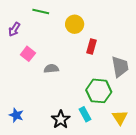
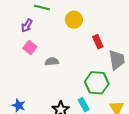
purple arrow: (14, 29) -> (27, 25), moved
red rectangle: (91, 46) -> (98, 42), moved, turned -40

